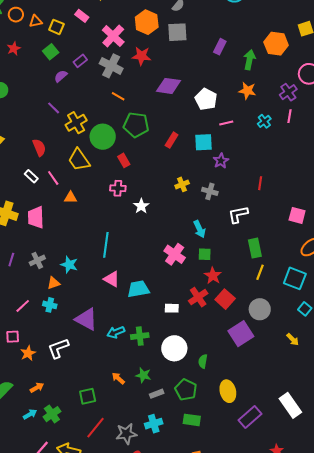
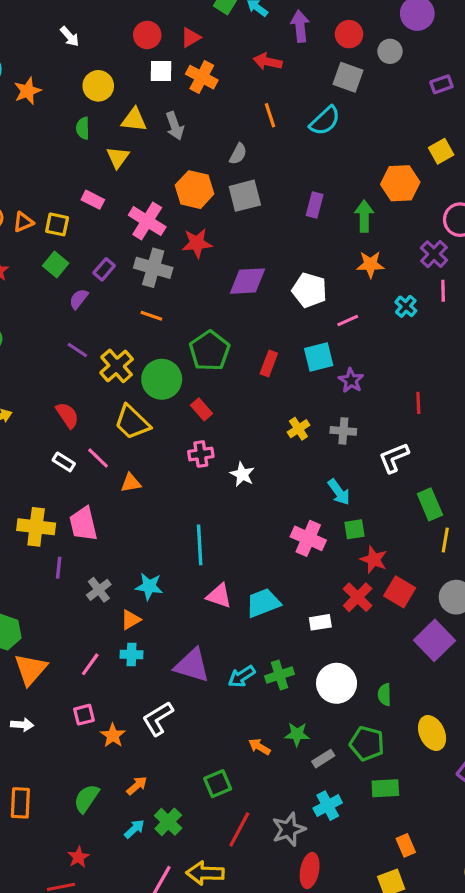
orange line: (118, 96) -> (151, 316), moved
green pentagon: (136, 125) -> (210, 351), turned -30
purple line: (11, 260) -> (59, 568), moved

